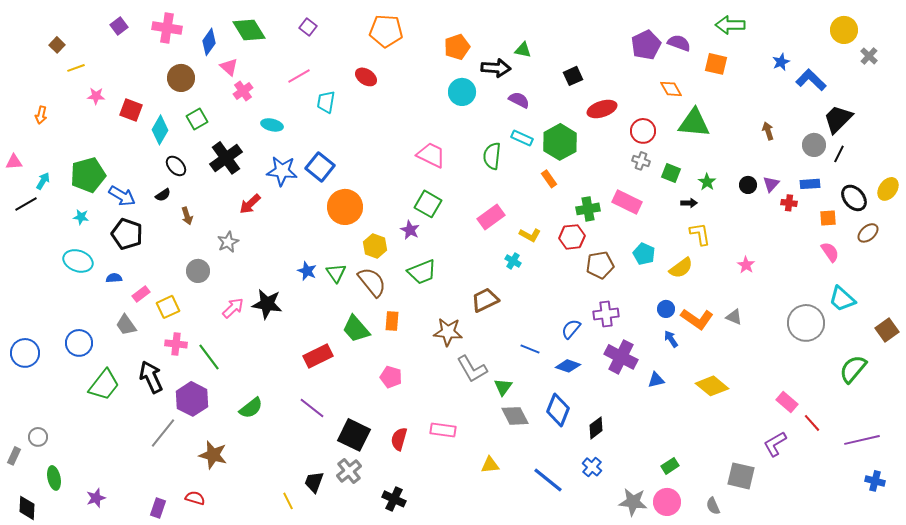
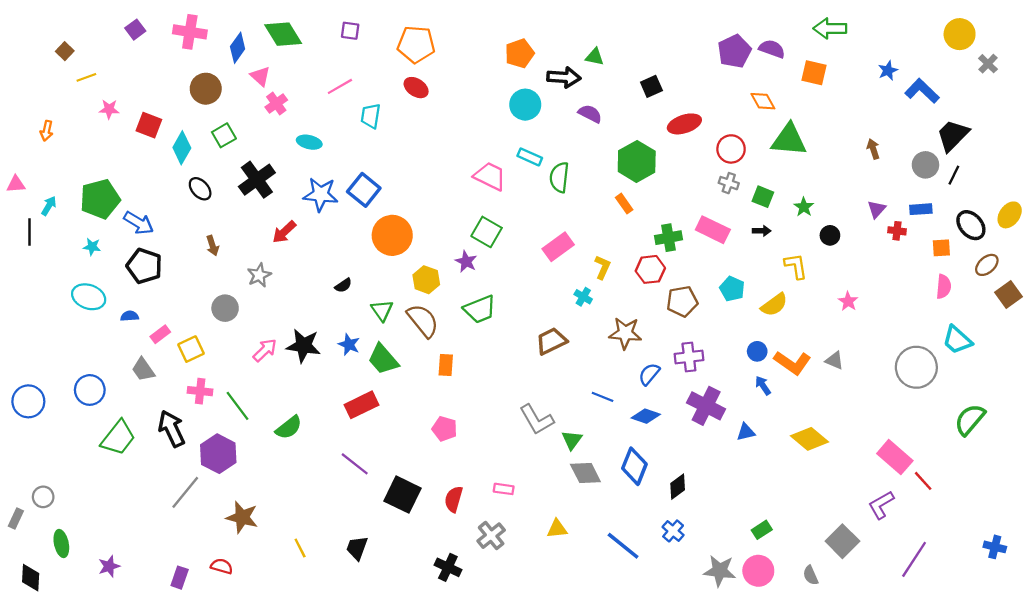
purple square: (308, 27) -> (350, 31), turned -30
orange pentagon: (386, 31) -> (416, 44), moved
cyan rectangle: (522, 138) -> (530, 157), moved
black circle: (748, 185) -> (830, 235), moved
black semicircle: (163, 195) -> (343, 285), moved
black arrow: (689, 203) -> (762, 231), moved
black line: (26, 204) -> (30, 232), turned -60
yellow L-shape: (530, 235) -> (603, 267), turned -95
pink semicircle: (830, 252) -> (944, 287), turned 40
blue star: (307, 271) -> (349, 345), moved
green trapezoid: (356, 329) -> (383, 359), moved
brown square: (887, 330) -> (1008, 294), moved
brown star: (448, 332) -> (625, 333), moved
pink rectangle: (787, 402) -> (895, 457), size x1.4
green semicircle: (251, 408) -> (289, 428), moved
pink rectangle: (443, 430) -> (504, 489), size x0.7
purple line: (862, 440) -> (914, 559), moved, turned -44
gray cross: (349, 471) -> (491, 536), moved
gray square: (741, 476) -> (842, 541), turned 32
yellow line: (288, 501) -> (300, 548), moved

